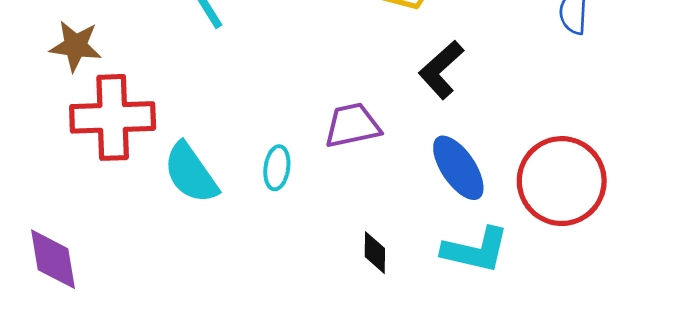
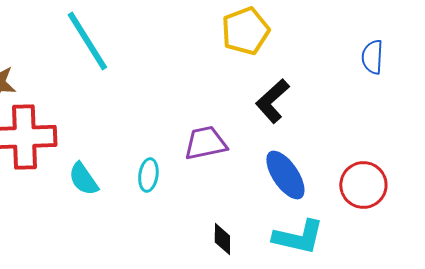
cyan semicircle: (191, 173) -> (83, 179), size x0.7
red circle: (562, 181) -> (363, 185), size x0.7

